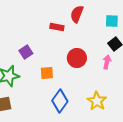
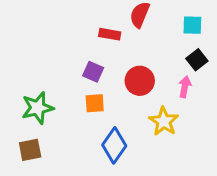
purple square: (26, 52) -> (93, 72), moved, turned -32
yellow star: (97, 101) -> (164, 121), moved

